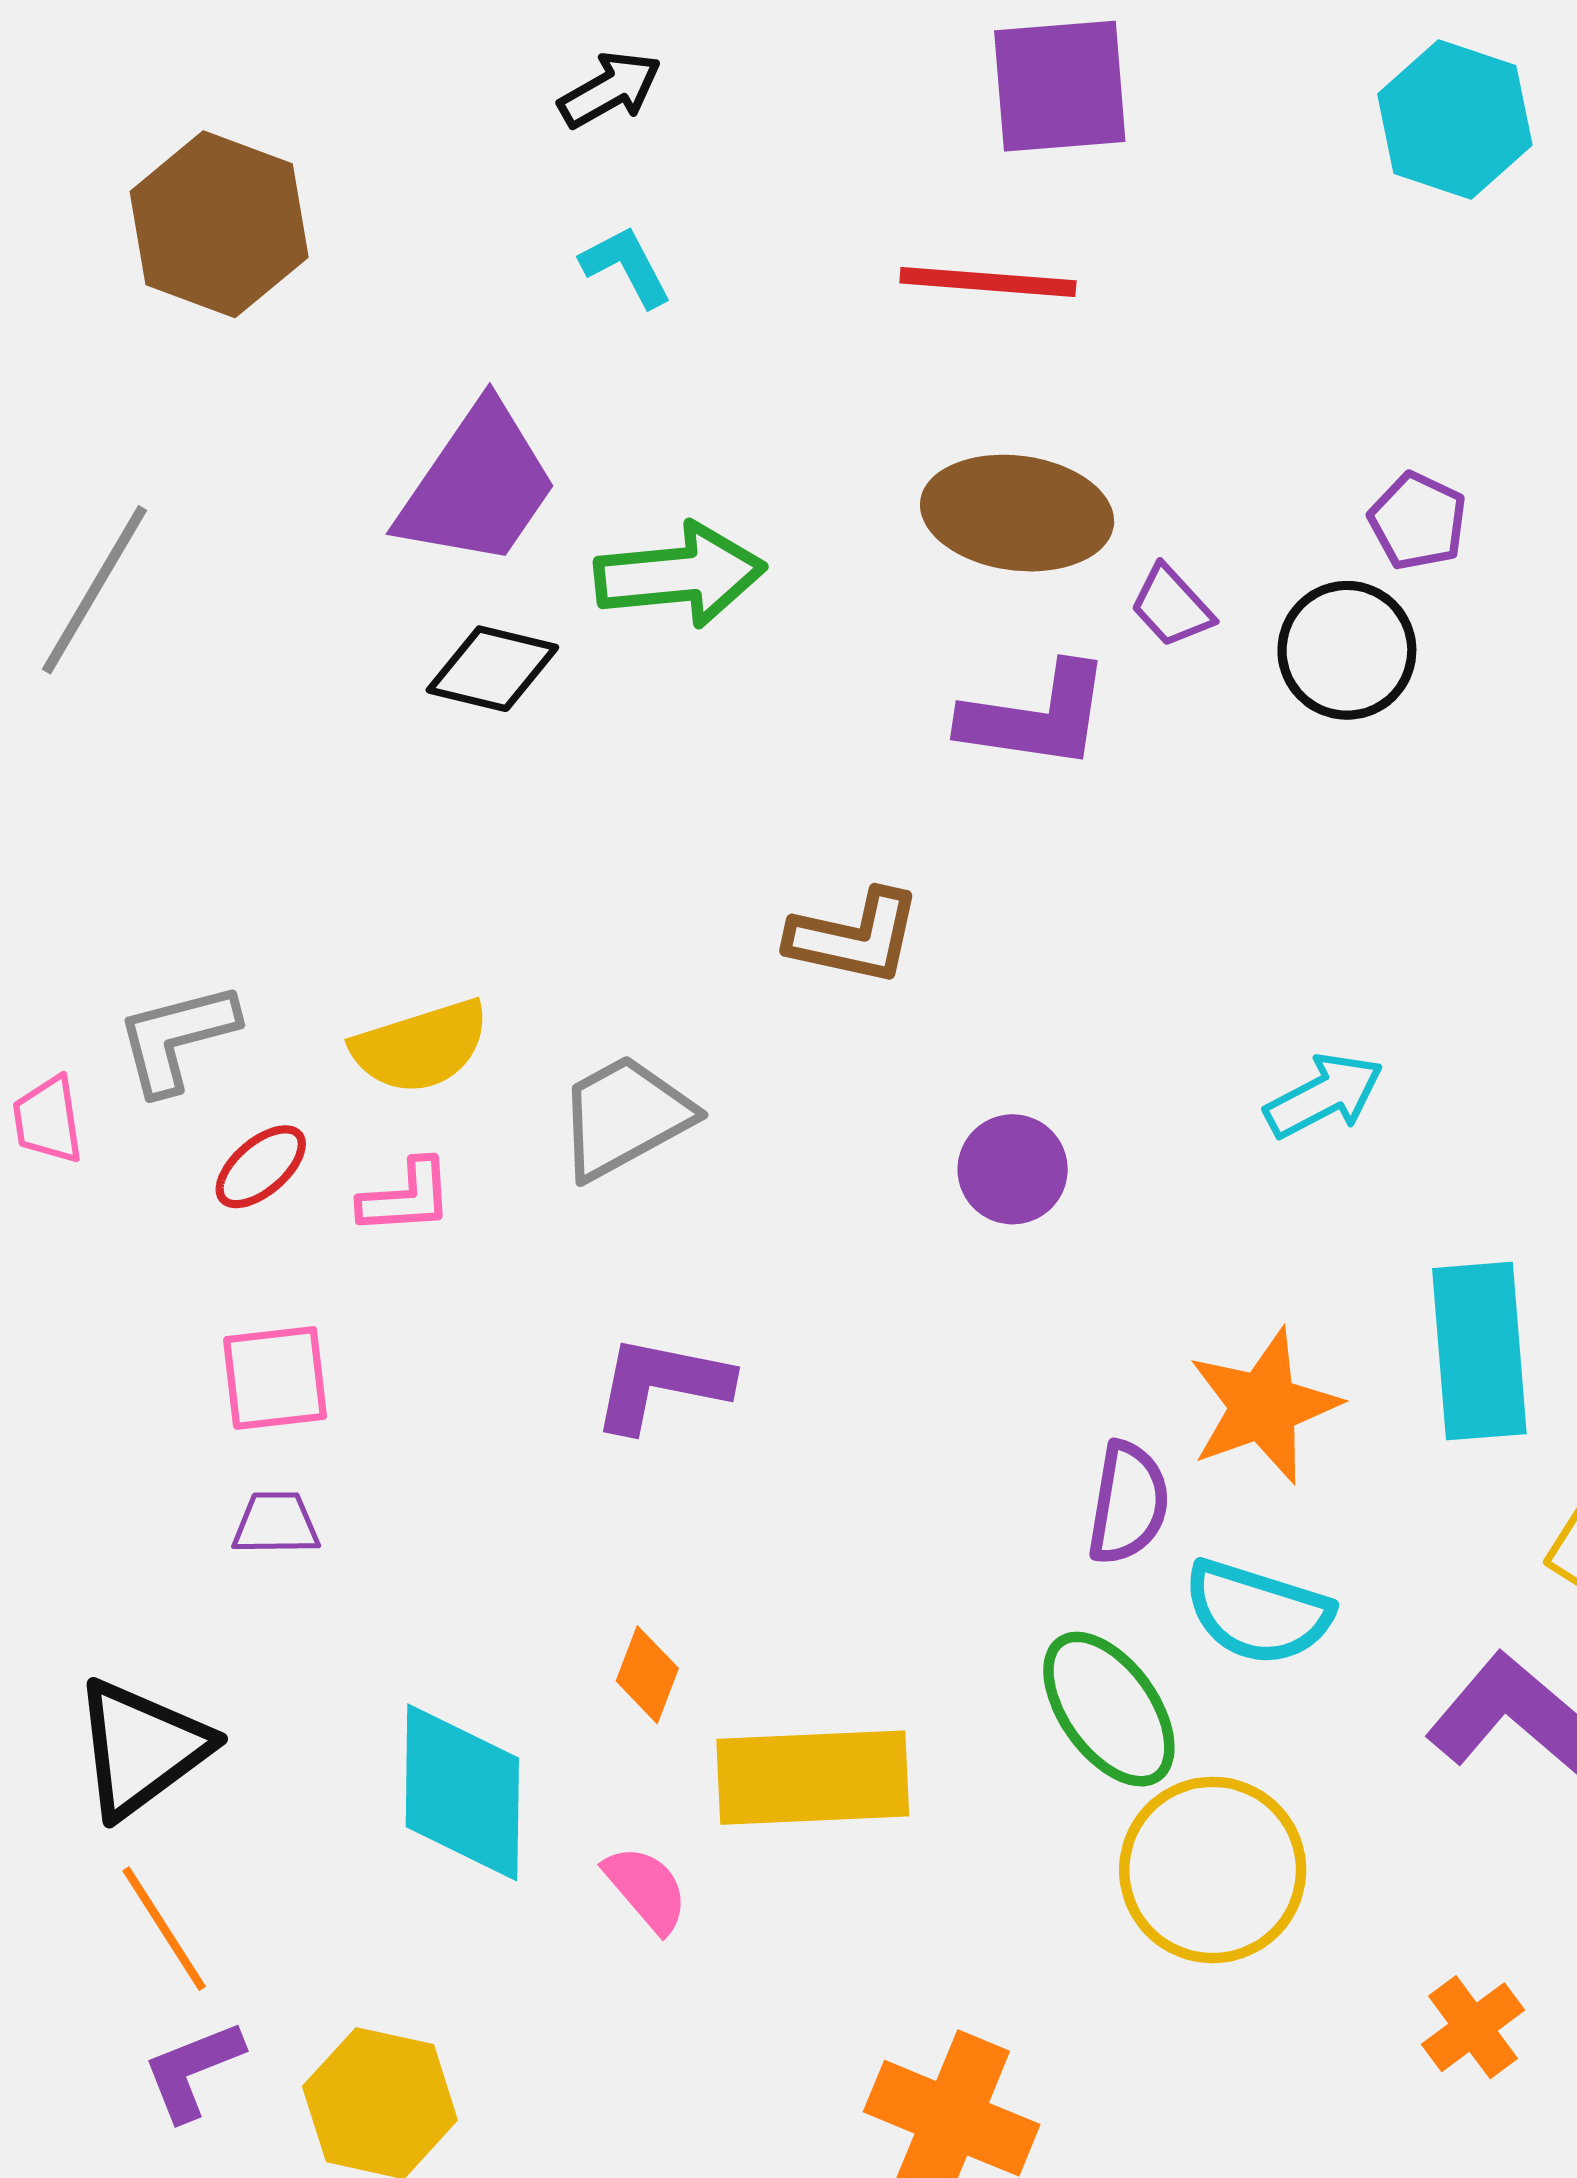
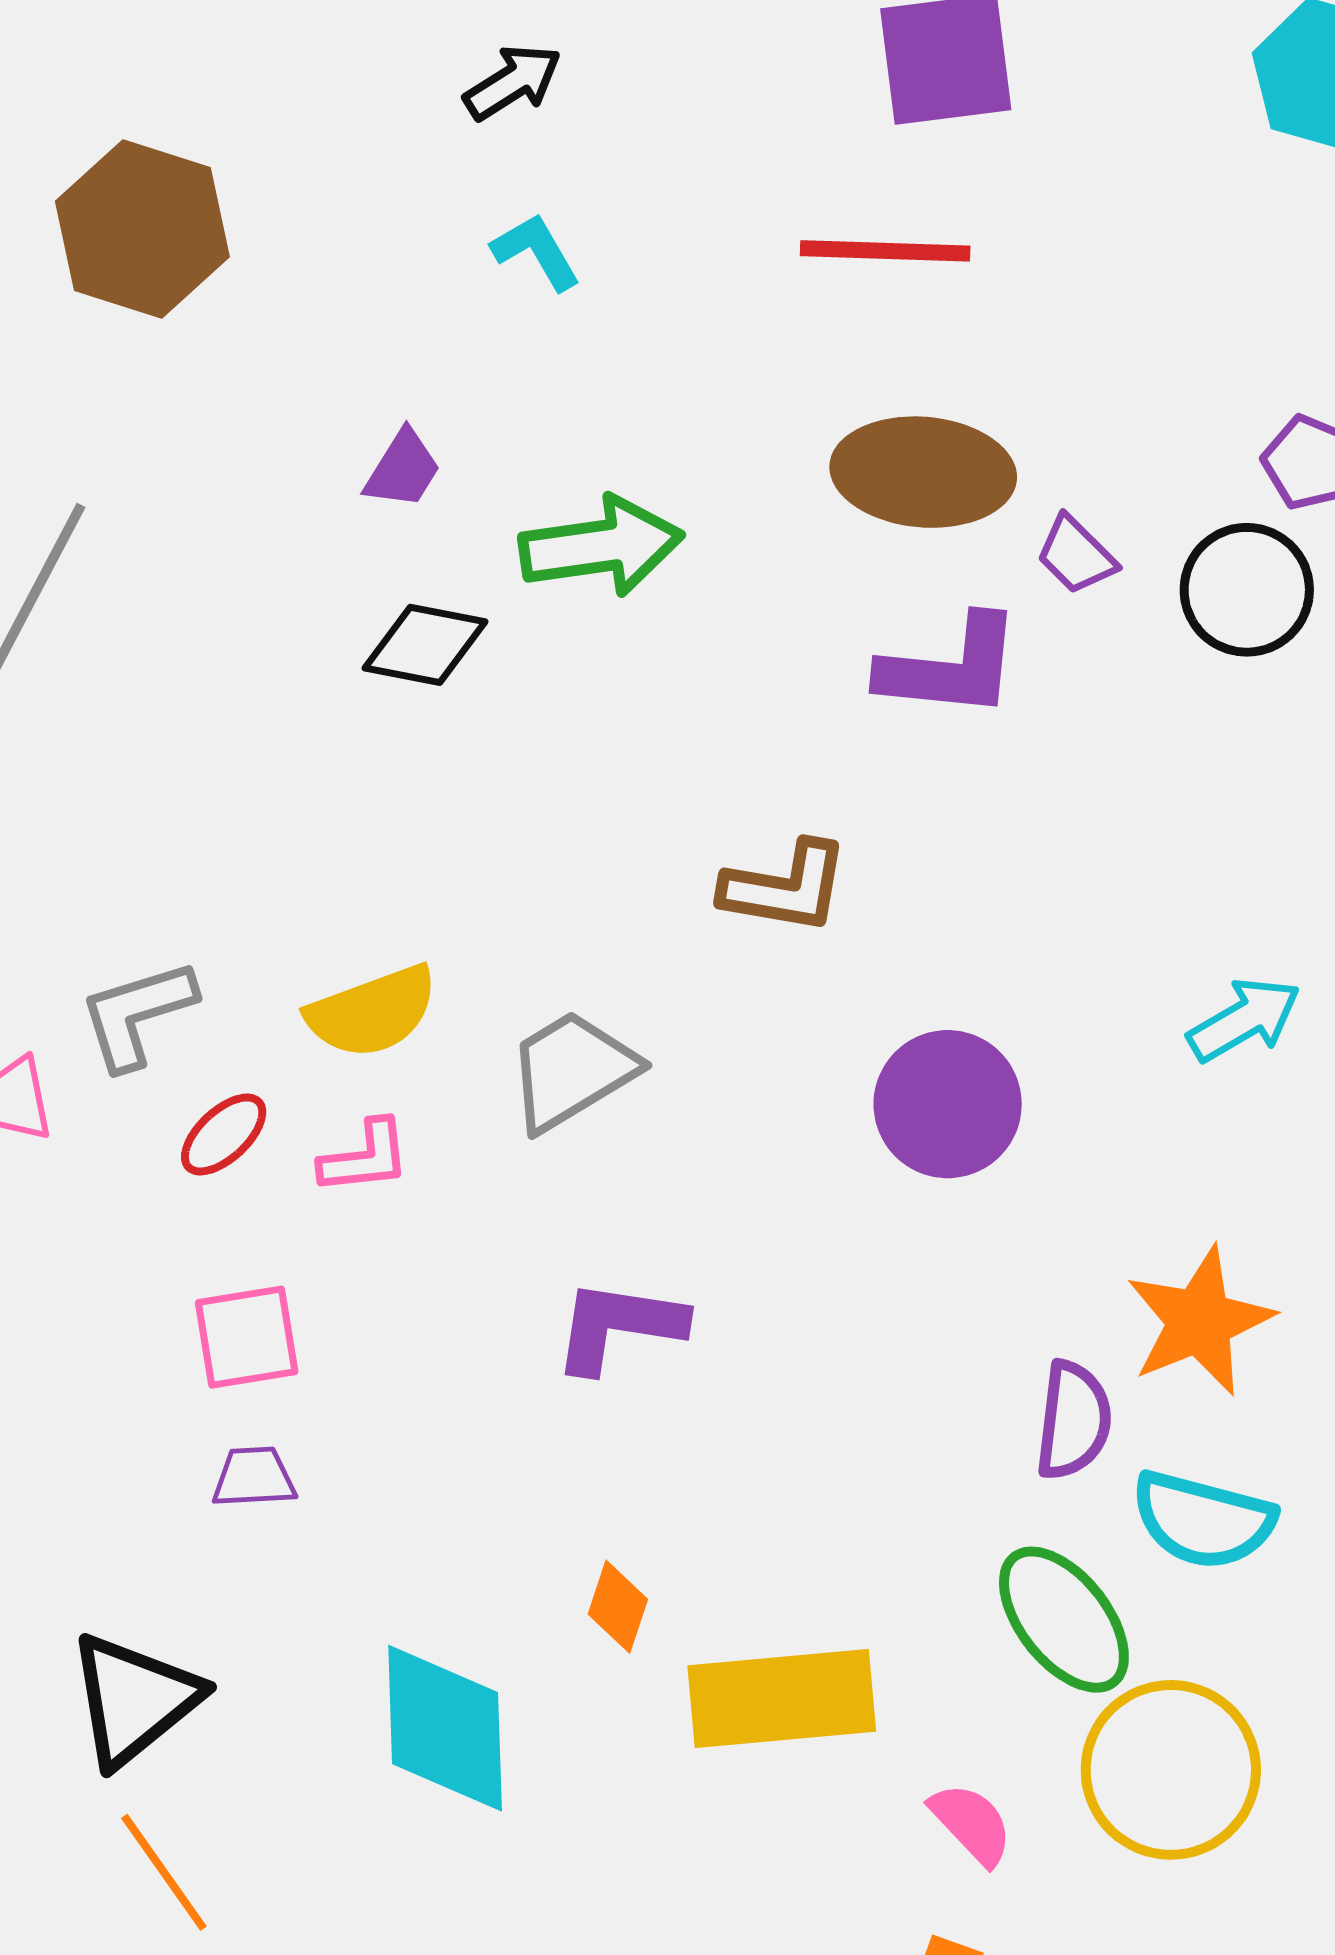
purple trapezoid: (478, 486) -> (403, 469), size x0.5
purple circle: (1013, 1169) -> (948, 1104), size x1.4
pink semicircle: (646, 1889) -> (971, 1824), moved

